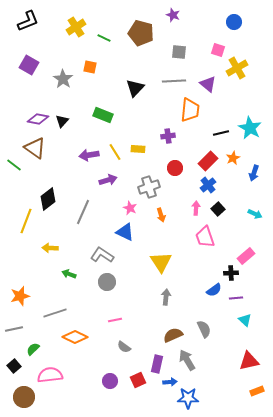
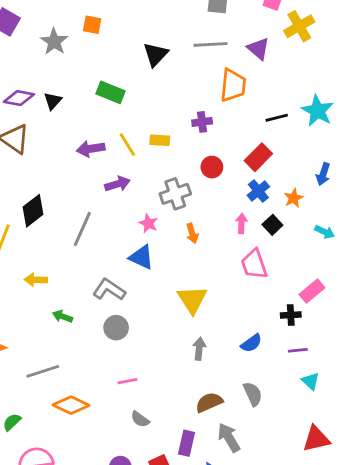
orange star: (233, 158) -> (294, 198), moved
blue semicircle: (214, 290) -> (251, 343), moved

